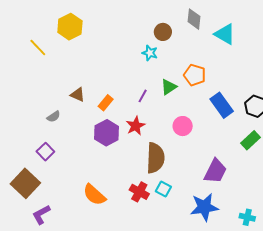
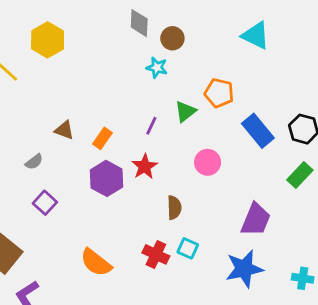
gray diamond: (194, 19) -> (139, 23), moved
purple square: (45, 152) -> (45, 203), moved
brown semicircle: (155, 158) -> (174, 208), size x0.6

